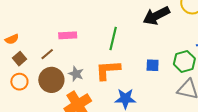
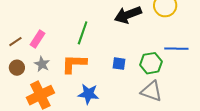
pink rectangle: (68, 35) -> (37, 39), moved, turned -60
brown circle: (51, 80) -> (17, 68), size x0.6

